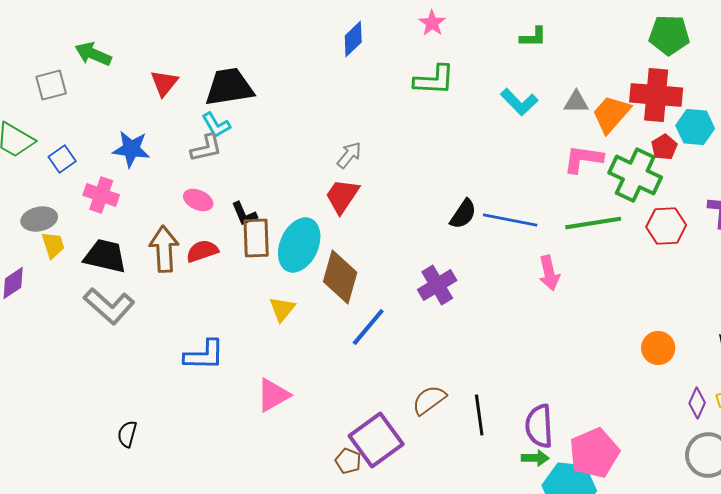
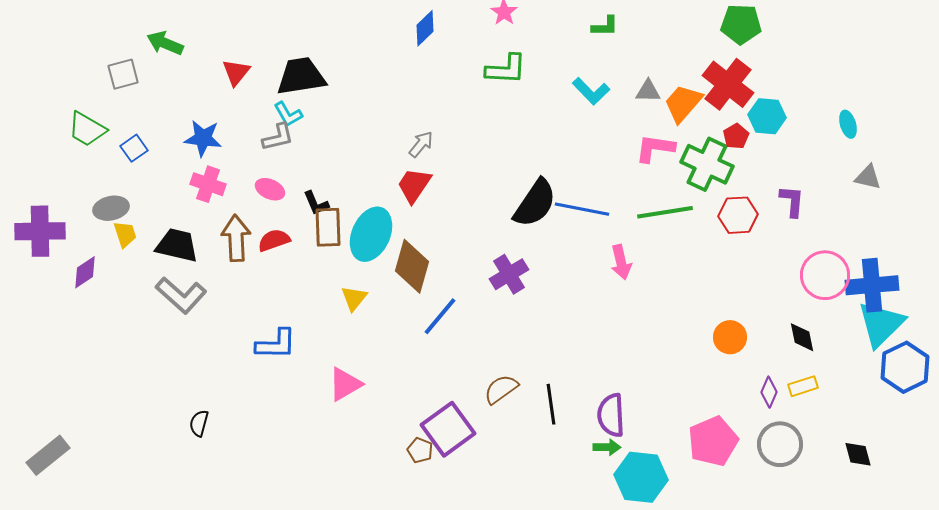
red cross: (656, 95) -> (728, 84), turned 33
pink cross: (101, 195) -> (208, 184), moved
black semicircle: (463, 214) -> (535, 203), size x1.6
pink pentagon: (594, 453) -> (713, 441), moved

